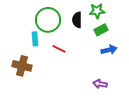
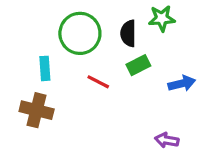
green rectangle: (101, 30) -> (138, 65), moved
cyan rectangle: (35, 39) -> (45, 68), moved

